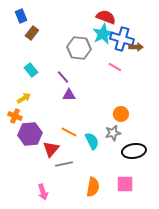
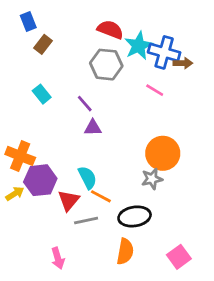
red semicircle: (106, 17) -> (110, 30), moved
yellow arrow: (24, 98) -> (15, 194), moved
orange circle: (121, 114) -> (163, 153), size x1.6
orange cross: (15, 116) -> (20, 156), size x1.5
orange line: (69, 132) -> (101, 196), moved
cyan semicircle: (92, 141) -> (87, 177), moved
black ellipse: (134, 151) -> (135, 216), moved
pink square: (125, 184) -> (179, 257), moved, turned -36

